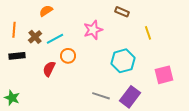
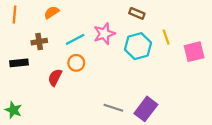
orange line: (14, 30) -> (14, 15), moved
brown cross: (35, 37) -> (39, 42), turned 32
cyan line: (55, 39) -> (75, 39), moved
cyan hexagon: (123, 61) -> (138, 46), moved
pink square: (164, 75) -> (194, 52), moved

